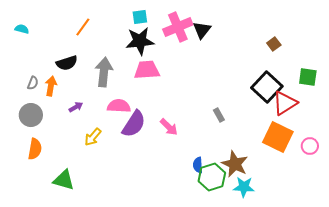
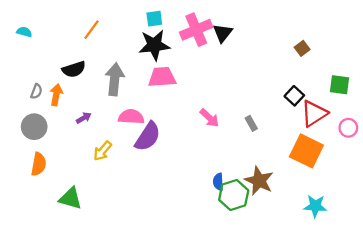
black square: (267, 87) -> (294, 96), size x0.6
gray rectangle: (219, 115) -> (251, 123), moved
pink arrow: (169, 127) -> (209, 118), moved
pink circle: (310, 146) -> (348, 128), moved
cyan star: (244, 187) -> (315, 206), moved

